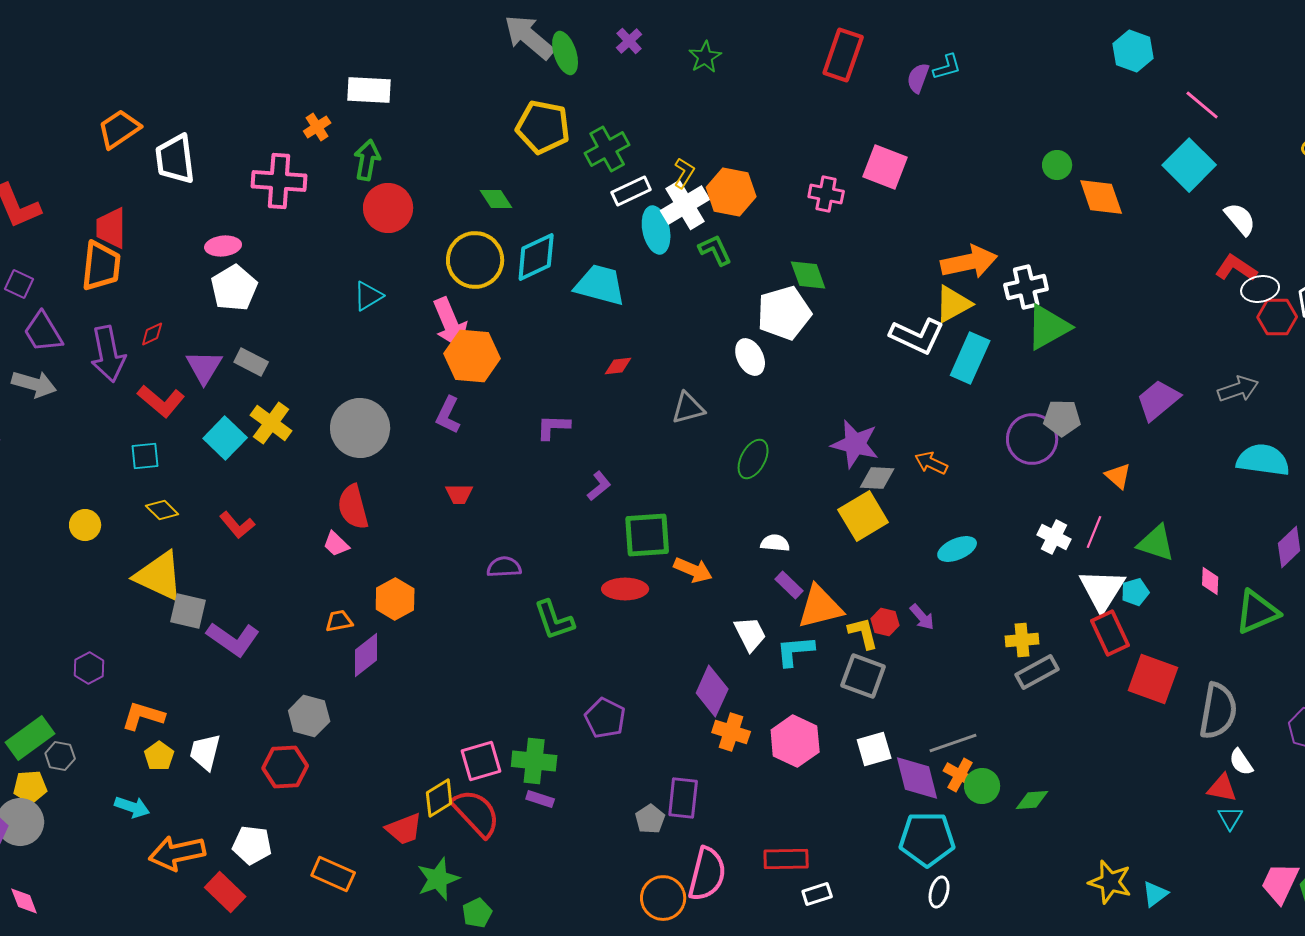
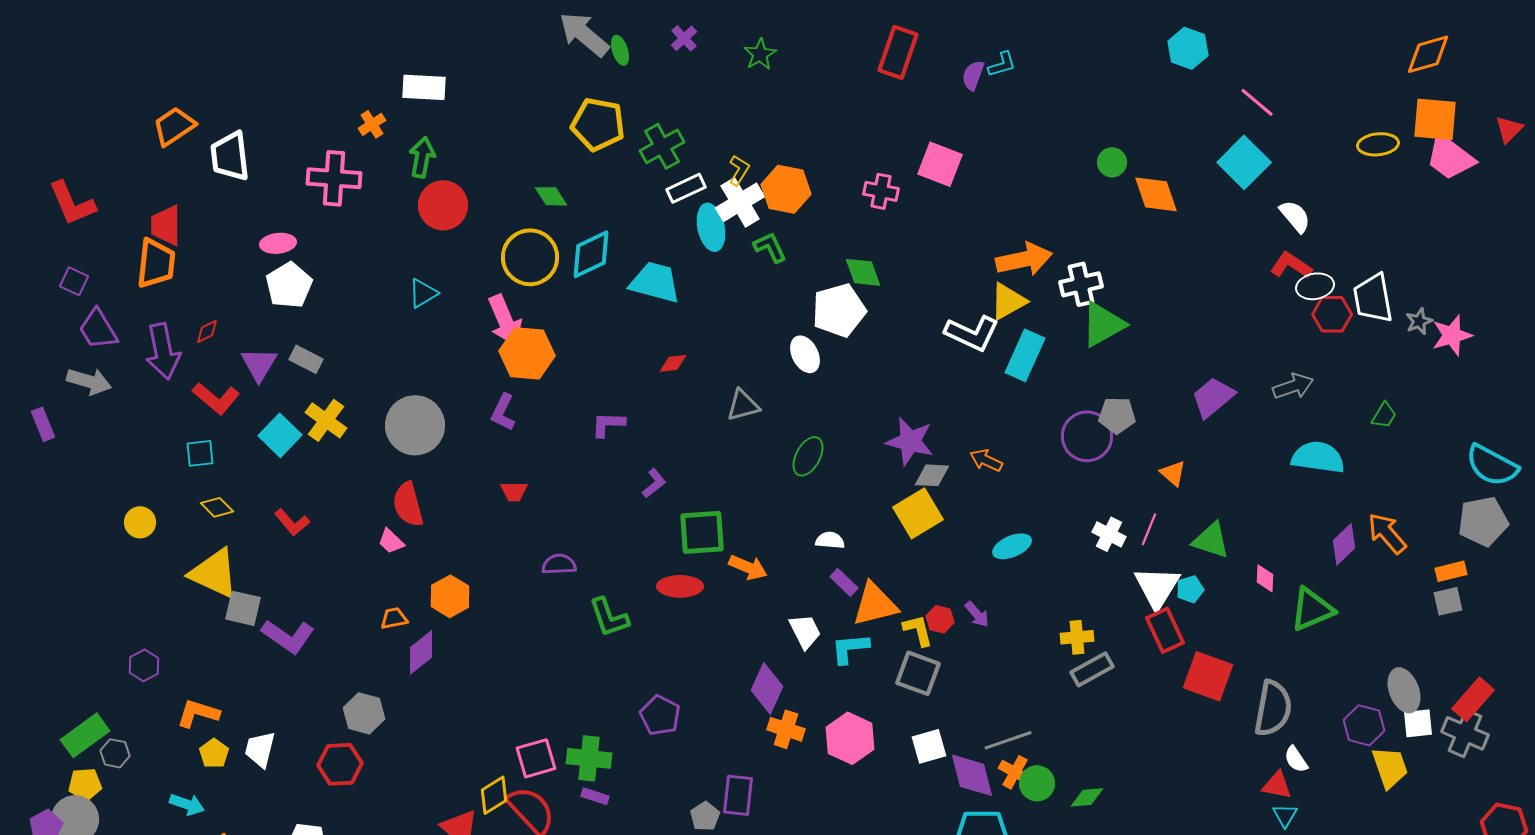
green ellipse: (565, 53) -> (620, 50), size x0.7

